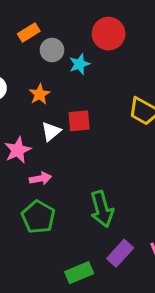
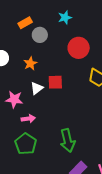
red circle: (109, 34) -> (79, 48), moved
cyan star: (79, 64) -> (65, 18), moved
pink star: (18, 150) -> (14, 99), turned 30

